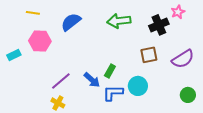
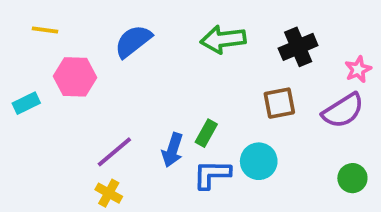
pink star: (178, 12) -> (358, 69), moved
yellow line: (33, 13) -> (45, 30), moved
blue arrow: (92, 80) -> (172, 150), turned 66

